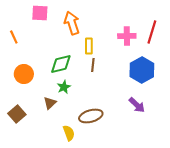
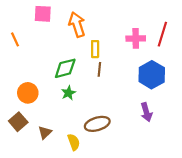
orange circle: (24, 74) -> (28, 93), moved
brown triangle: (50, 103) -> (45, 132), moved
purple arrow: (137, 105) -> (146, 112), turned 30

